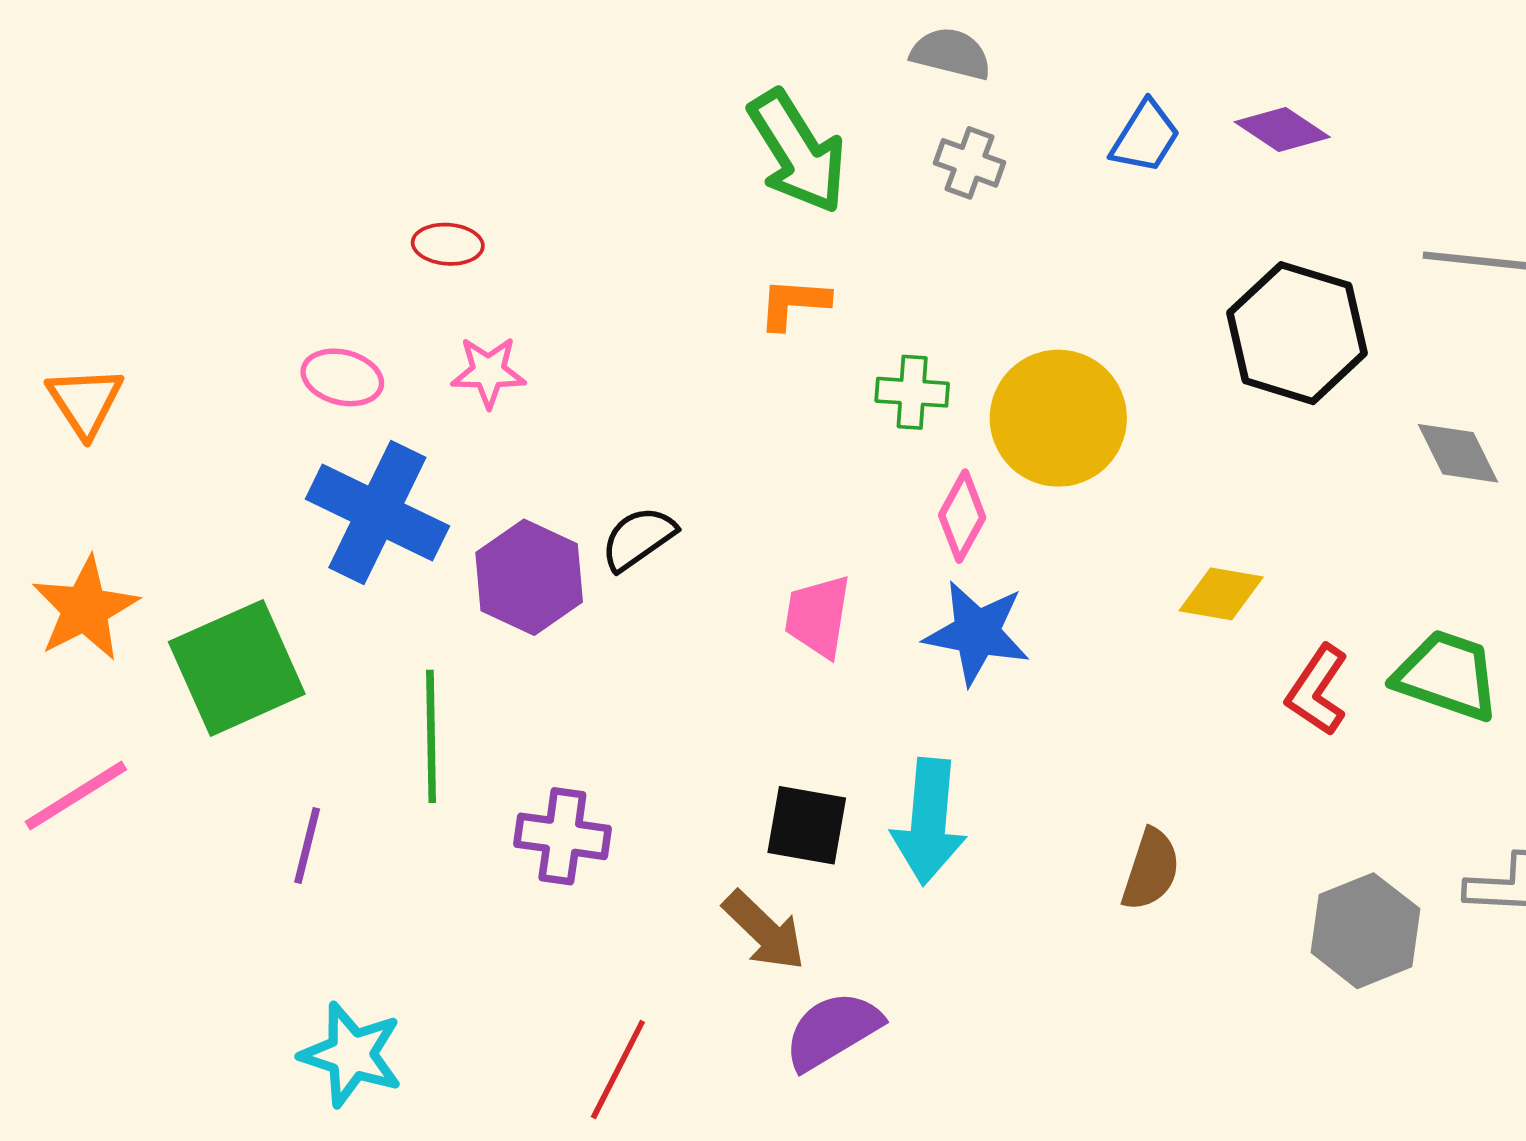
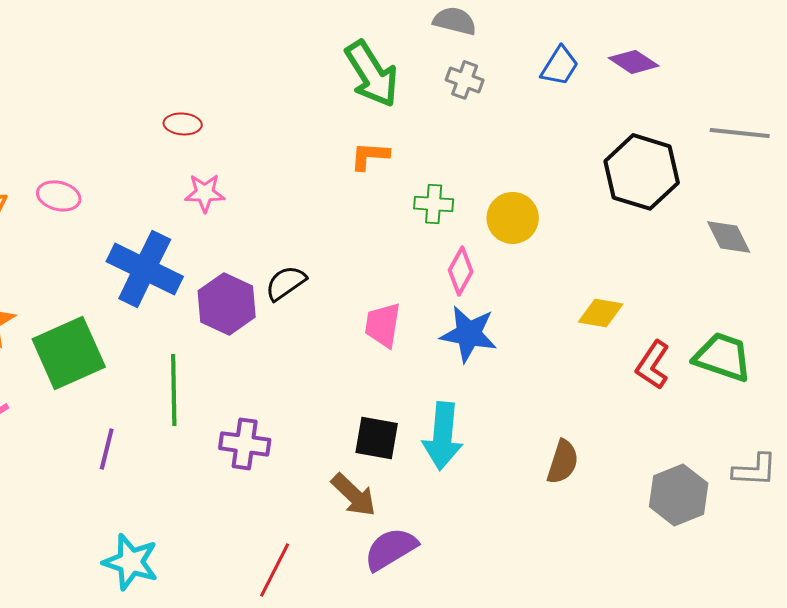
pink ellipse: (342, 377) -> (59, 196), moved
yellow circle: (1058, 418) -> (513, 218), size x0.7

